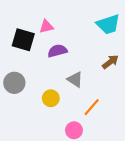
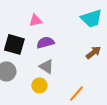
black square: (23, 40) -> (14, 44), moved
gray triangle: (75, 79) -> (46, 66), moved

